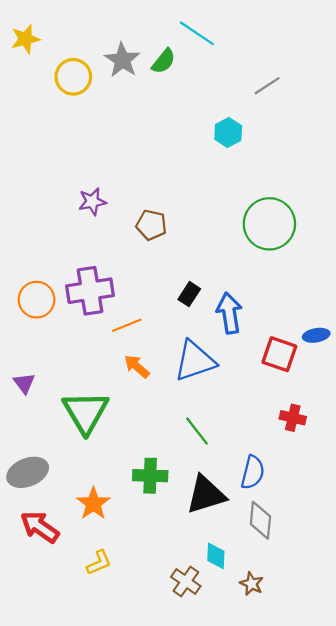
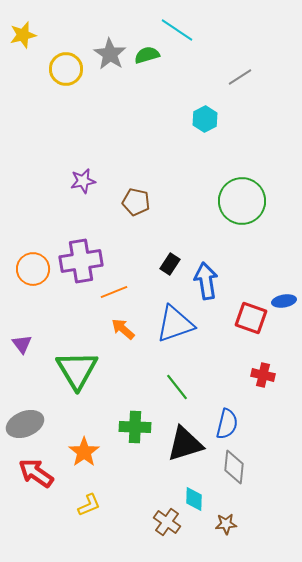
green semicircle: (164, 61) -> (147, 55), turned -145
brown star: (252, 584) -> (226, 524), turned -30

